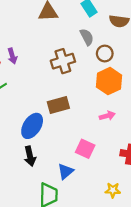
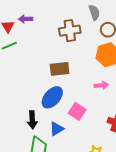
purple arrow: (12, 56) -> (26, 19), turned 96
blue ellipse: (32, 126) -> (52, 97), moved
black arrow: (30, 156) -> (32, 120), moved

